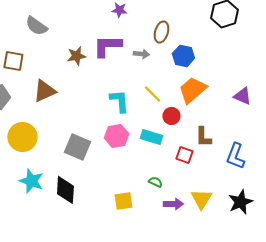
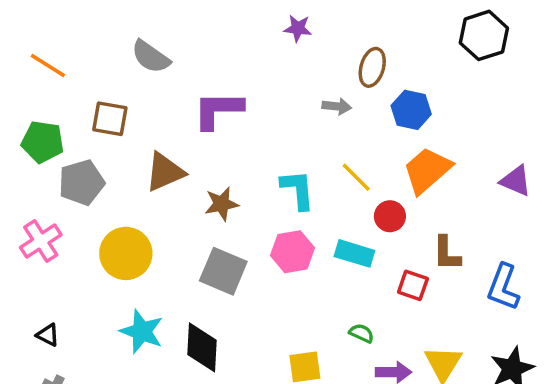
purple L-shape: (107, 46) -> (218, 110), moved
brown star: (76, 56) -> (222, 204), moved

